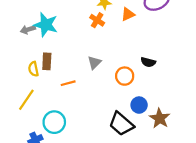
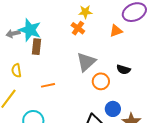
orange triangle: (128, 14) -> (116, 31), moved
brown rectangle: (47, 61) -> (37, 47), moved
gray triangle: (94, 63) -> (86, 62), moved, size x1.5

